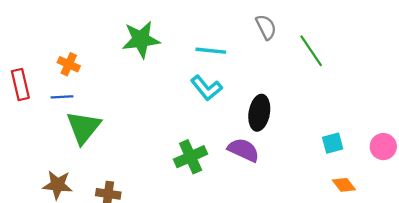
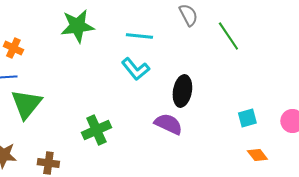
green cross: (191, 157) -> (96, 130), moved

